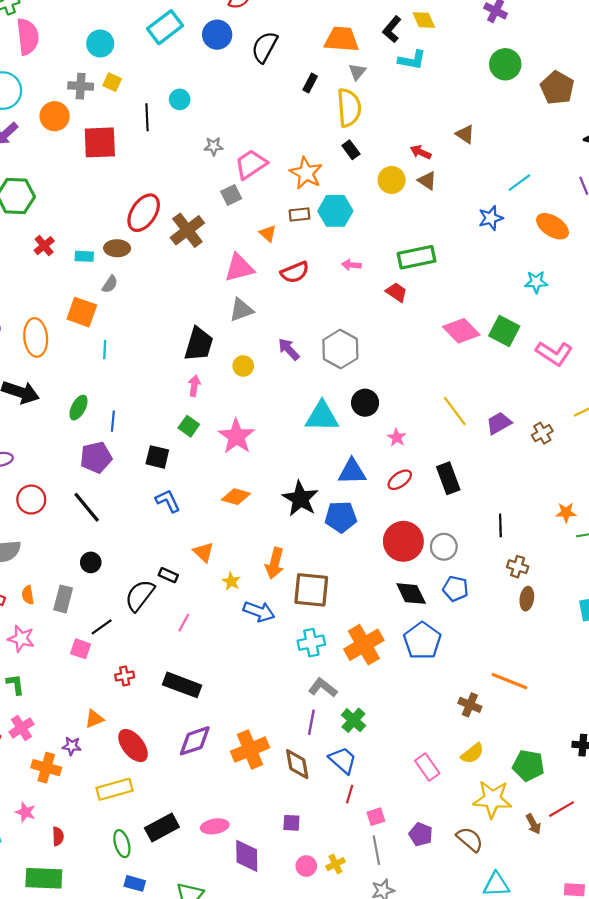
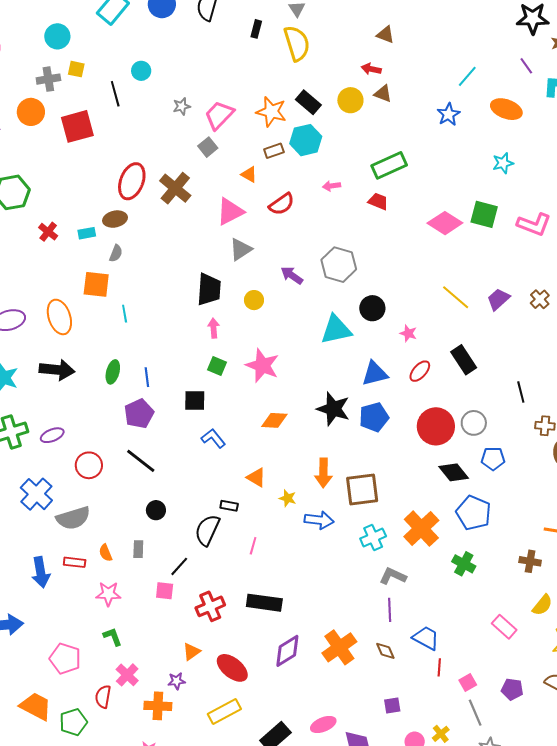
brown triangle: (465, 134) -> (385, 35), moved
black rectangle: (351, 150) -> (308, 102), moved, size x1.4
gray rectangle: (63, 599) -> (138, 549), size x0.7
red cross: (125, 676) -> (210, 606), size x1.6
green cross: (353, 720) -> (464, 564), moved
brown diamond: (297, 764) -> (385, 651), size x0.7

